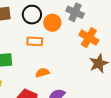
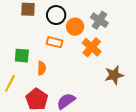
orange cross: (89, 38) -> (92, 47), moved
orange semicircle: (42, 73) -> (42, 68), moved, turned 96

